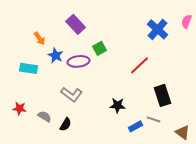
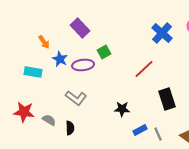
red star: (20, 108) -> (24, 112), size x1.5
gray line: (154, 119) -> (158, 134), moved, turned 48
black semicircle: (66, 124) -> (70, 128), turned -32

